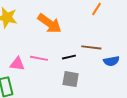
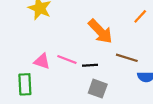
orange arrow: (49, 23) -> (100, 31), moved
black line: (69, 57) -> (90, 65), moved

